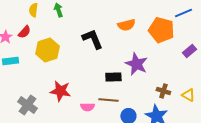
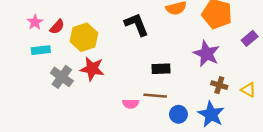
red semicircle: (24, 32) -> (57, 27), moved
purple star: (136, 64) -> (206, 54), moved
red star: (60, 91) -> (92, 69), moved
gray cross: (27, 105) -> (62, 77), moved

